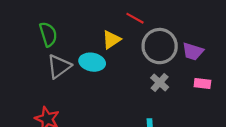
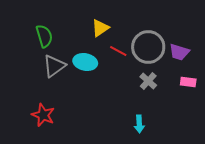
red line: (135, 18) -> (118, 51), moved
yellow triangle: (111, 40) -> (100, 28), moved

